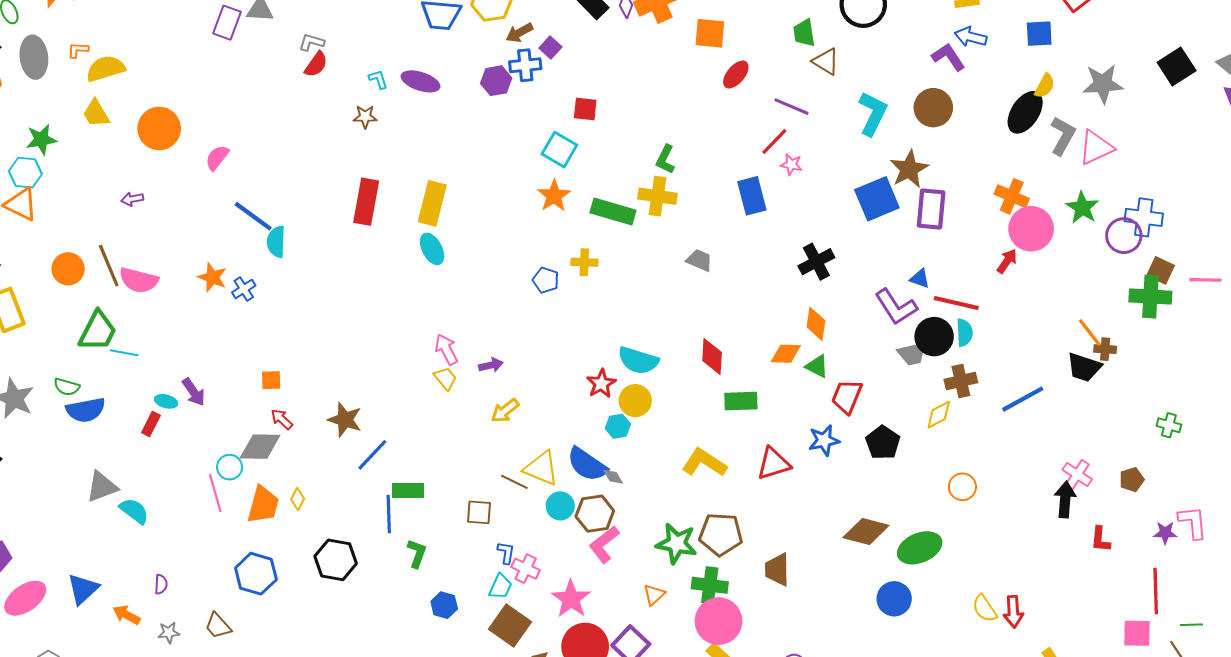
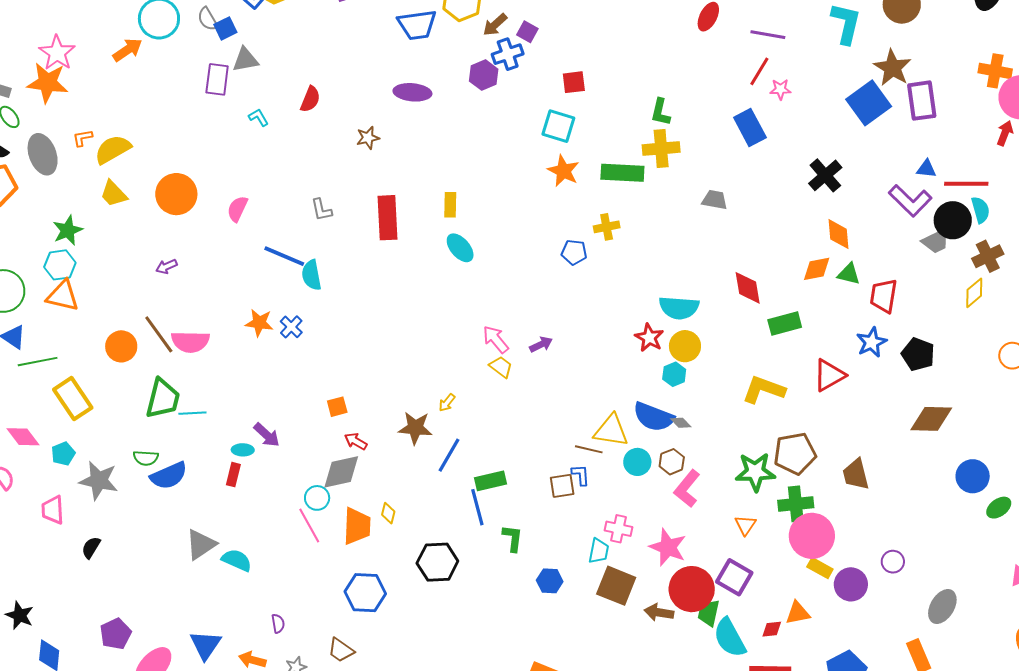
gray L-shape: (312, 42) -> (322, 210), moved, turned -105
cyan L-shape: (378, 79) -> (258, 117), moved
yellow rectangle: (432, 203) -> (450, 205), size x0.6
yellow arrow: (505, 411) -> (447, 403), moved, size x0.7
black pentagon: (883, 443) -> (918, 354), moved
brown hexagon: (595, 514) -> (672, 462), size x0.7
green ellipse: (920, 548) -> (999, 508), moved, size x0.6
blue L-shape: (506, 553) -> (581, 475), moved

